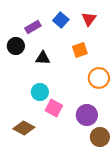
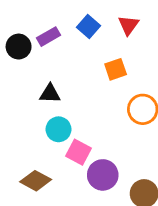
black circle: (16, 46) -> (19, 47), moved
black triangle: (43, 58) -> (50, 94), moved
purple circle: (87, 115) -> (103, 175), moved

